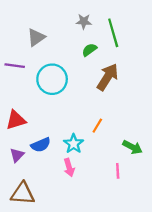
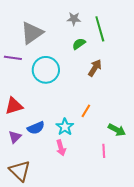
gray triangle: (36, 37) -> (32, 33), size x1.4
brown arrow: (108, 77) -> (95, 68), size x0.7
brown triangle: (23, 194) -> (20, 171), turned 40

